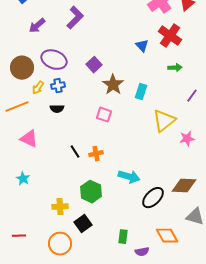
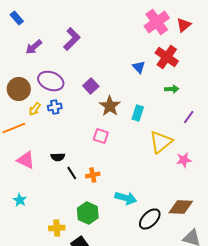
black semicircle: (57, 109) -> (58, 157), moved

